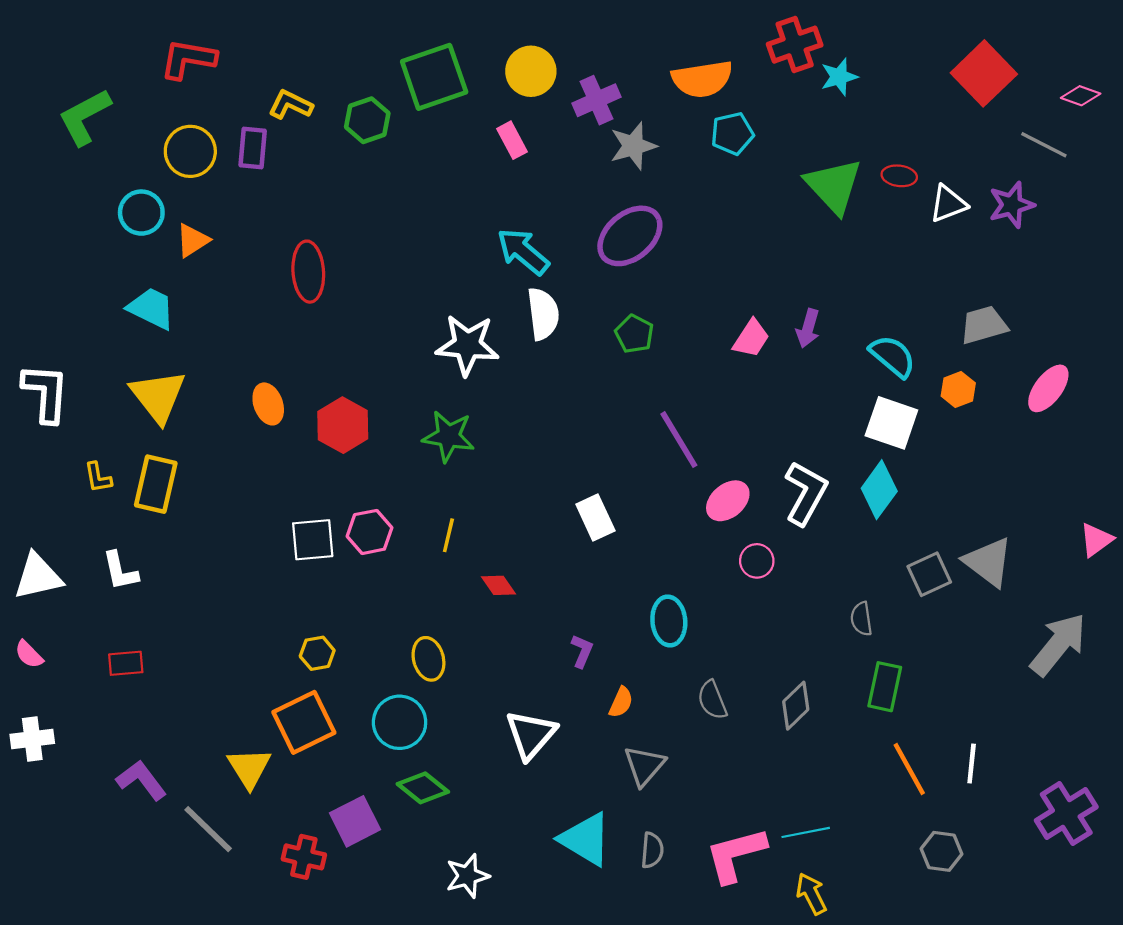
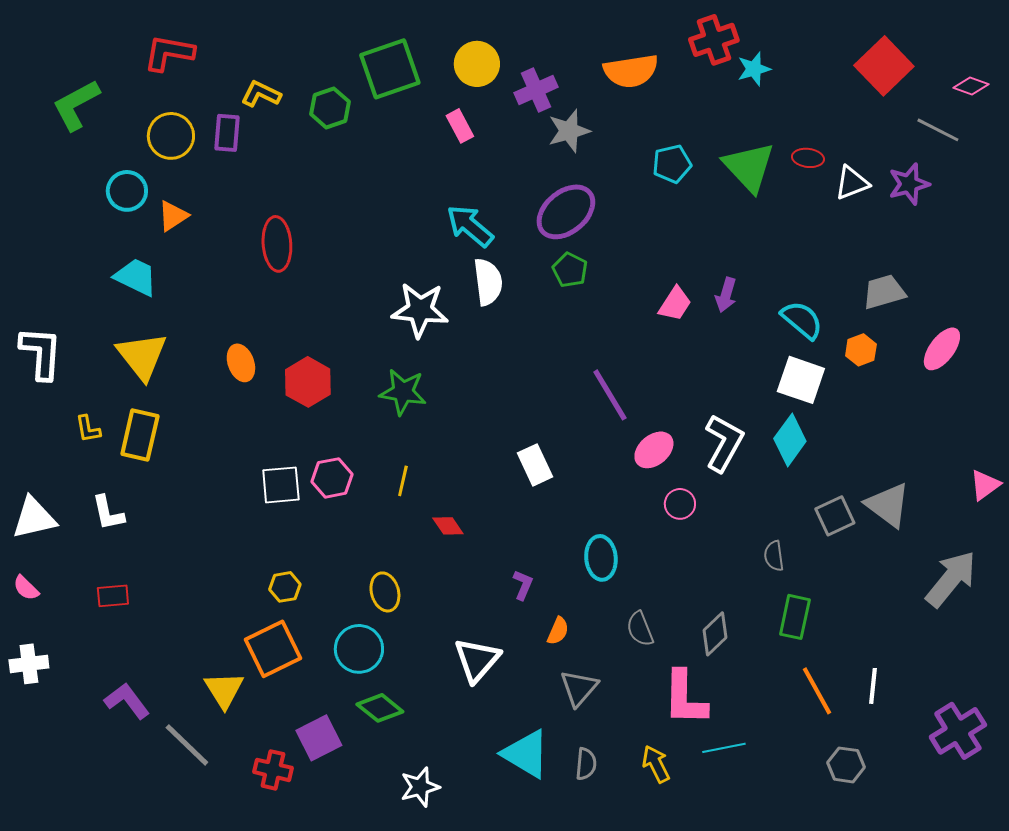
cyan pentagon: (732, 134) -> (672, 164), moved
green pentagon: (634, 334) -> (570, 270), moved
pink L-shape: (736, 855) -> (685, 698), moved, turned -74
yellow arrow: (811, 894) -> (656, 764), moved

